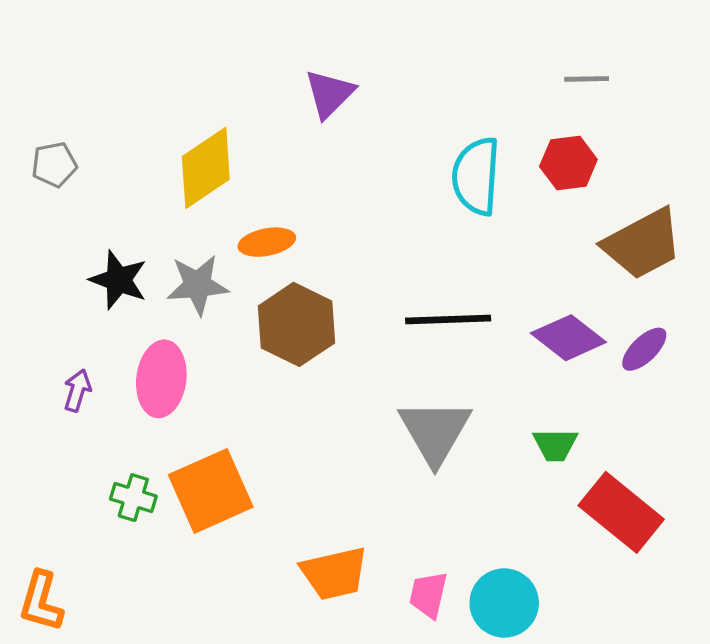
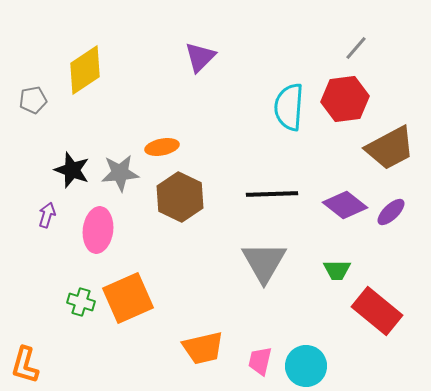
gray line: (587, 79) -> (356, 48), turned -48
red hexagon: (568, 163) -> (345, 99), size x1.4
yellow diamond: (206, 168) -> (85, 70), moved
purple arrow: (77, 390) -> (47, 215), moved

